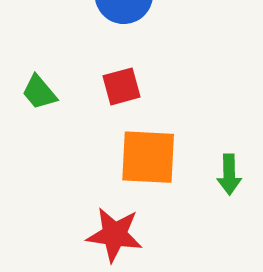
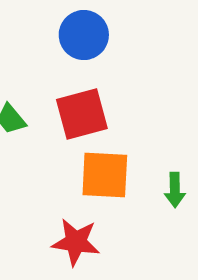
red square: (122, 86) -> (82, 114), size x1.6

